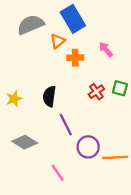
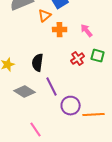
pink arrow: (106, 49) -> (87, 31), moved
gray diamond: (25, 142) -> (25, 92), moved
pink line: (58, 173) -> (36, 130), moved

